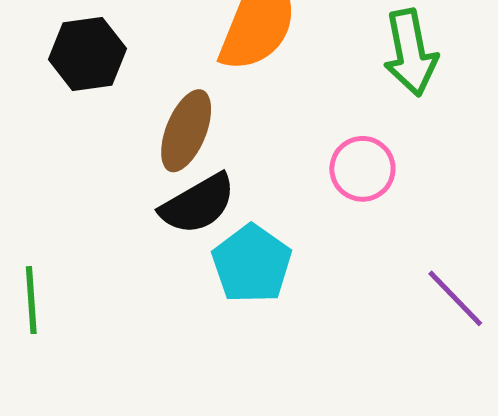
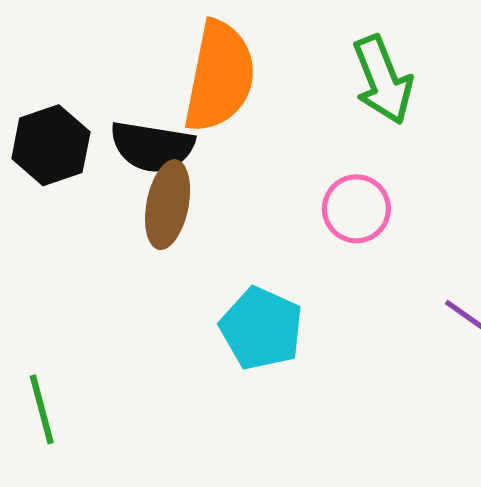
black semicircle: (198, 204) -> (152, 147), moved, turned 50

